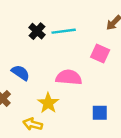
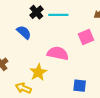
pink square: (100, 53) -> (86, 37), turned 35
blue semicircle: (21, 73) -> (24, 32), moved

